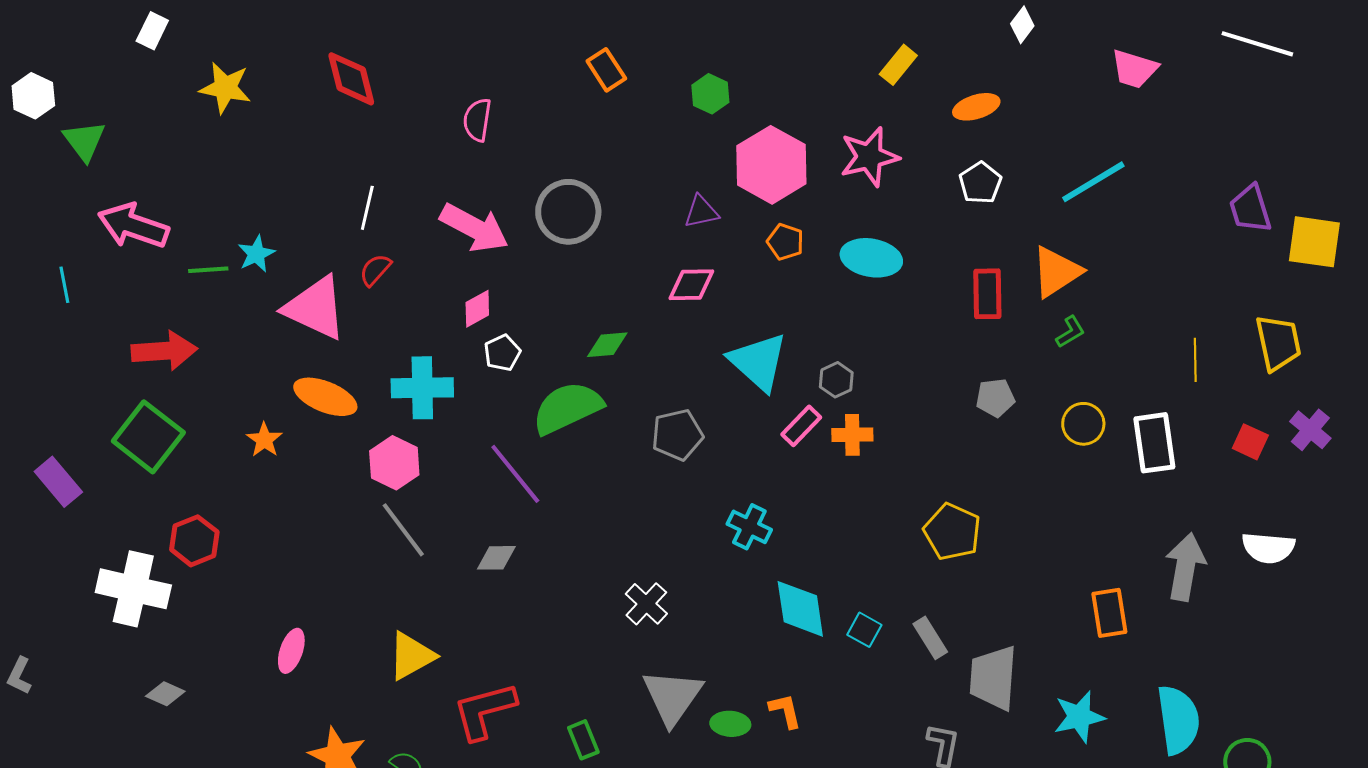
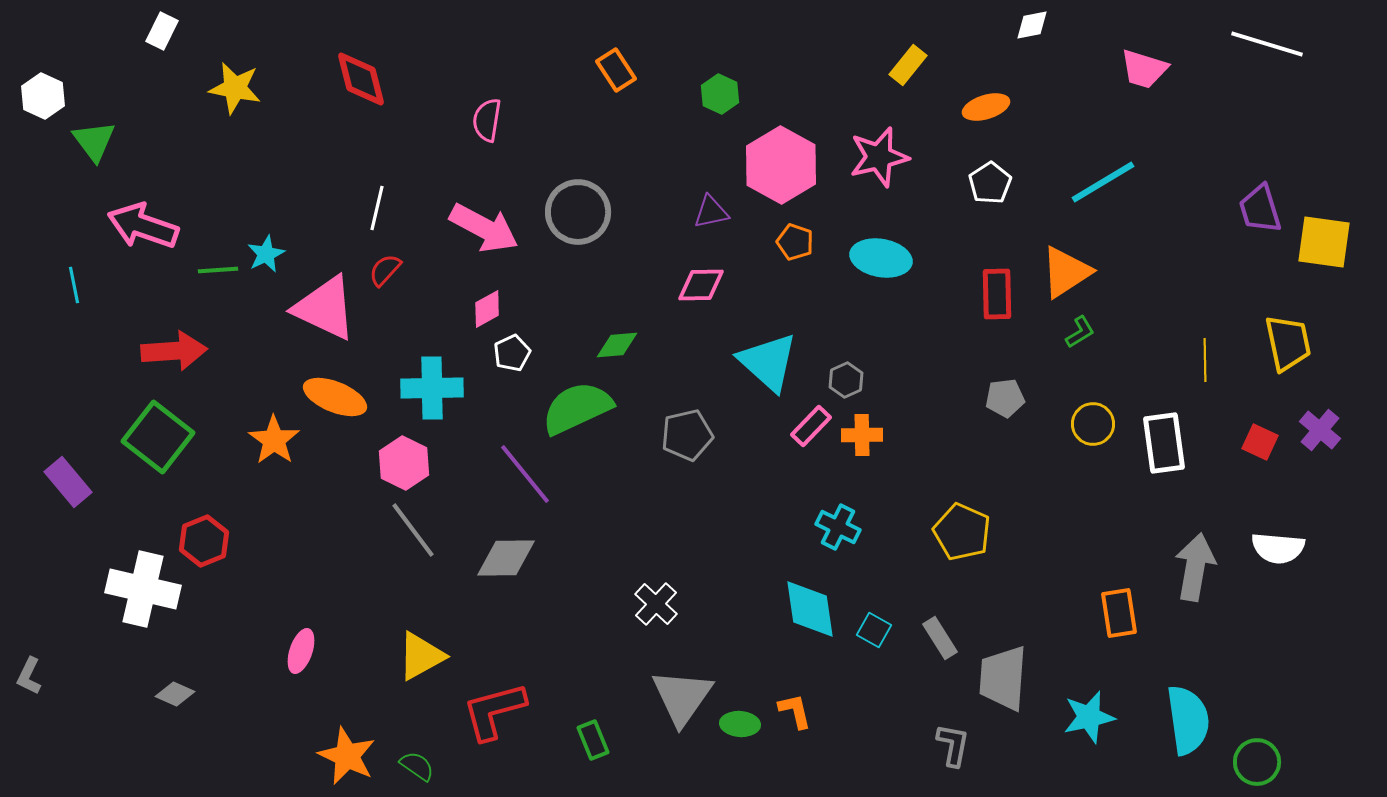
white diamond: (1022, 25) -> (1032, 25), turned 42
orange star: (264, 440) -> (274, 440), size x1.4
cyan cross: (749, 527) -> (838, 527), moved
gray diamond: (496, 558) -> (506, 558), size x1.5

